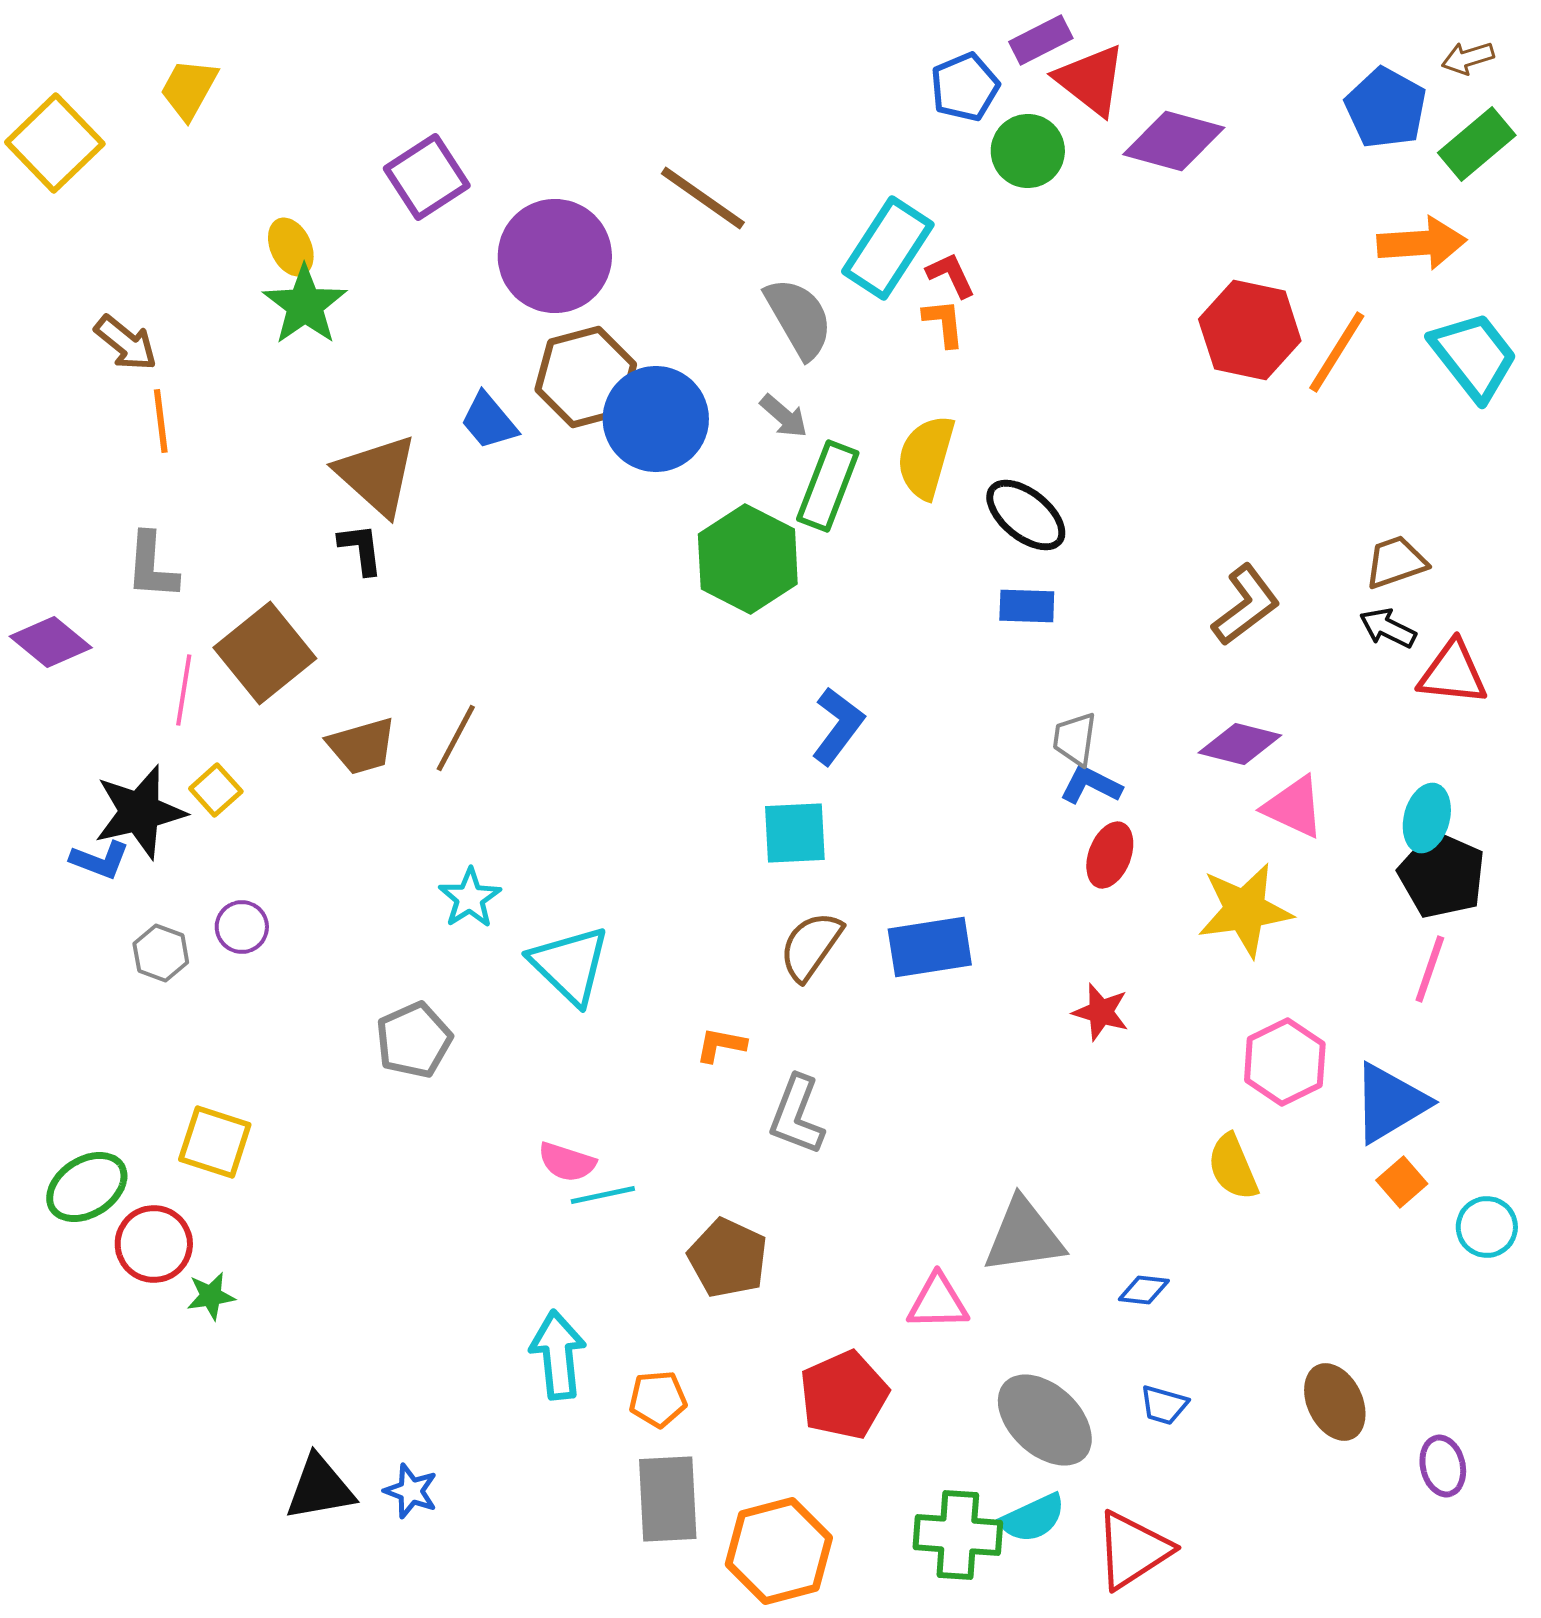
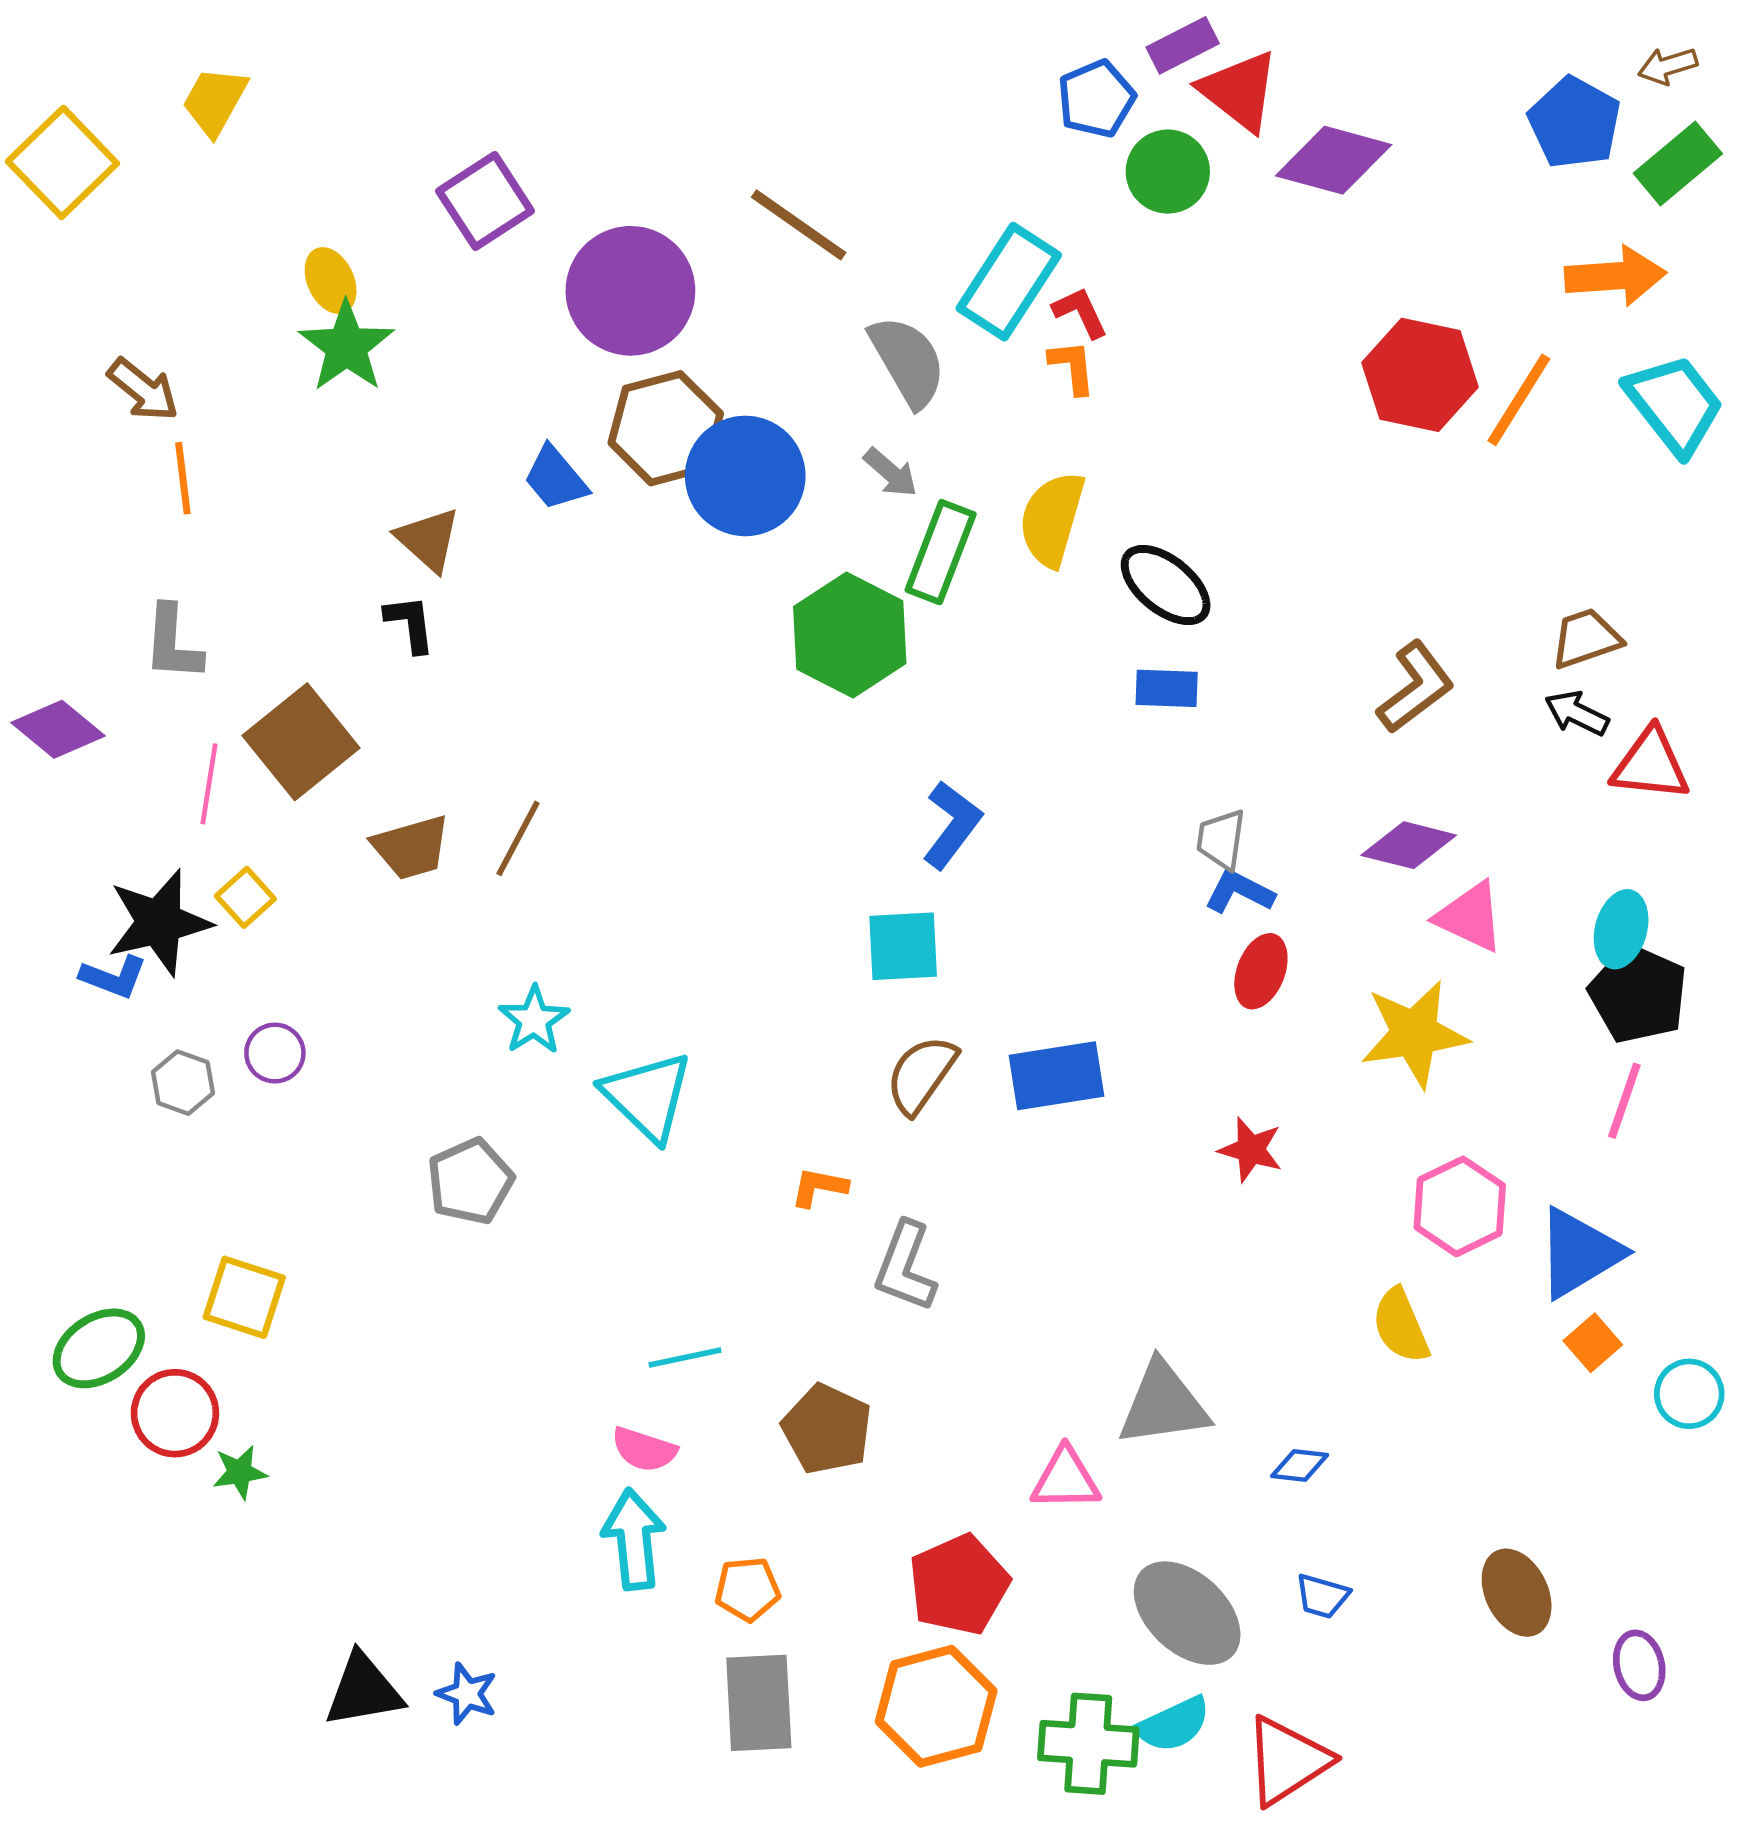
brown triangle: (377, 475) -> (428, 540), size x0.7
pink semicircle: (567, 1162) -> (644, 1450), moved
orange hexagon: (779, 1551) -> (936, 1706), moved

